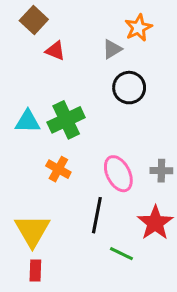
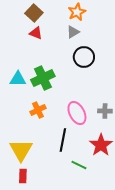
brown square: (34, 20) -> (34, 13), moved
orange star: (138, 28) -> (77, 12), moved
orange cross: (58, 169) -> (38, 110), turned 35

